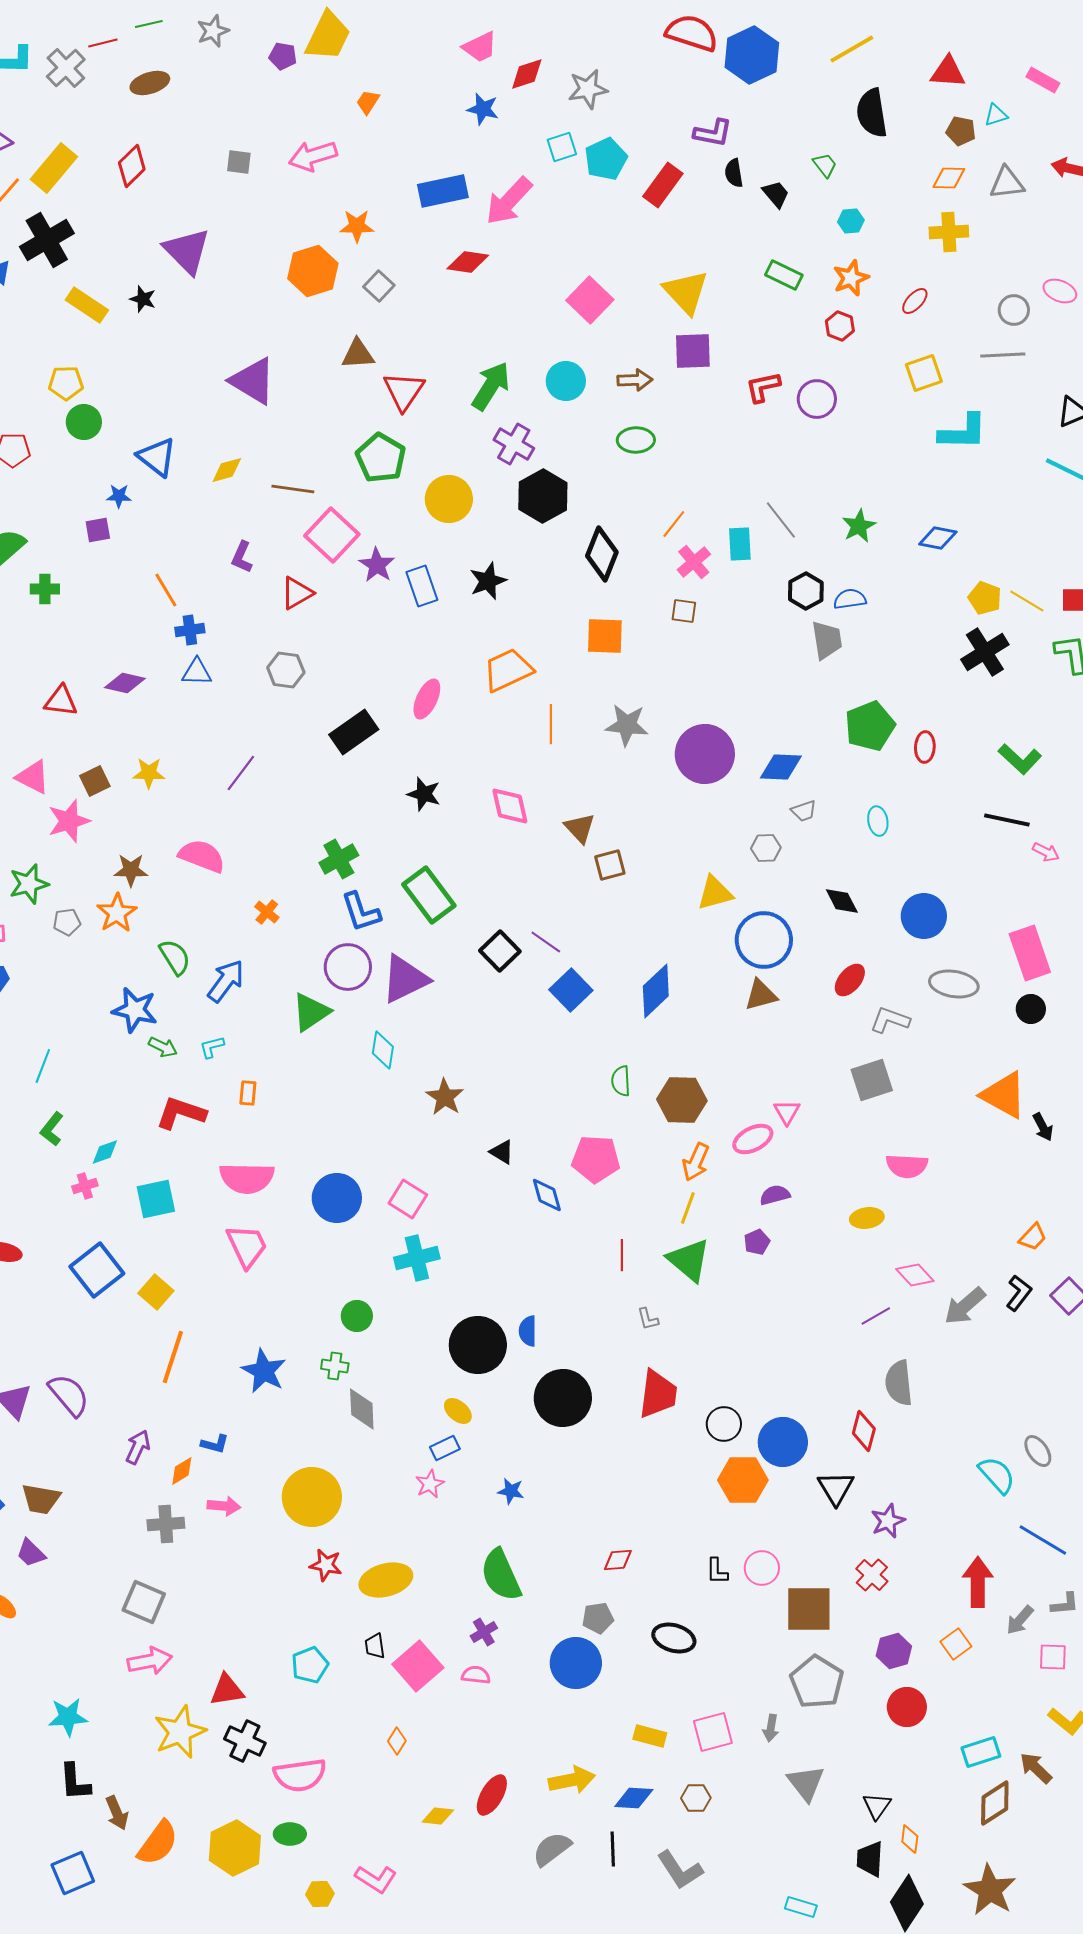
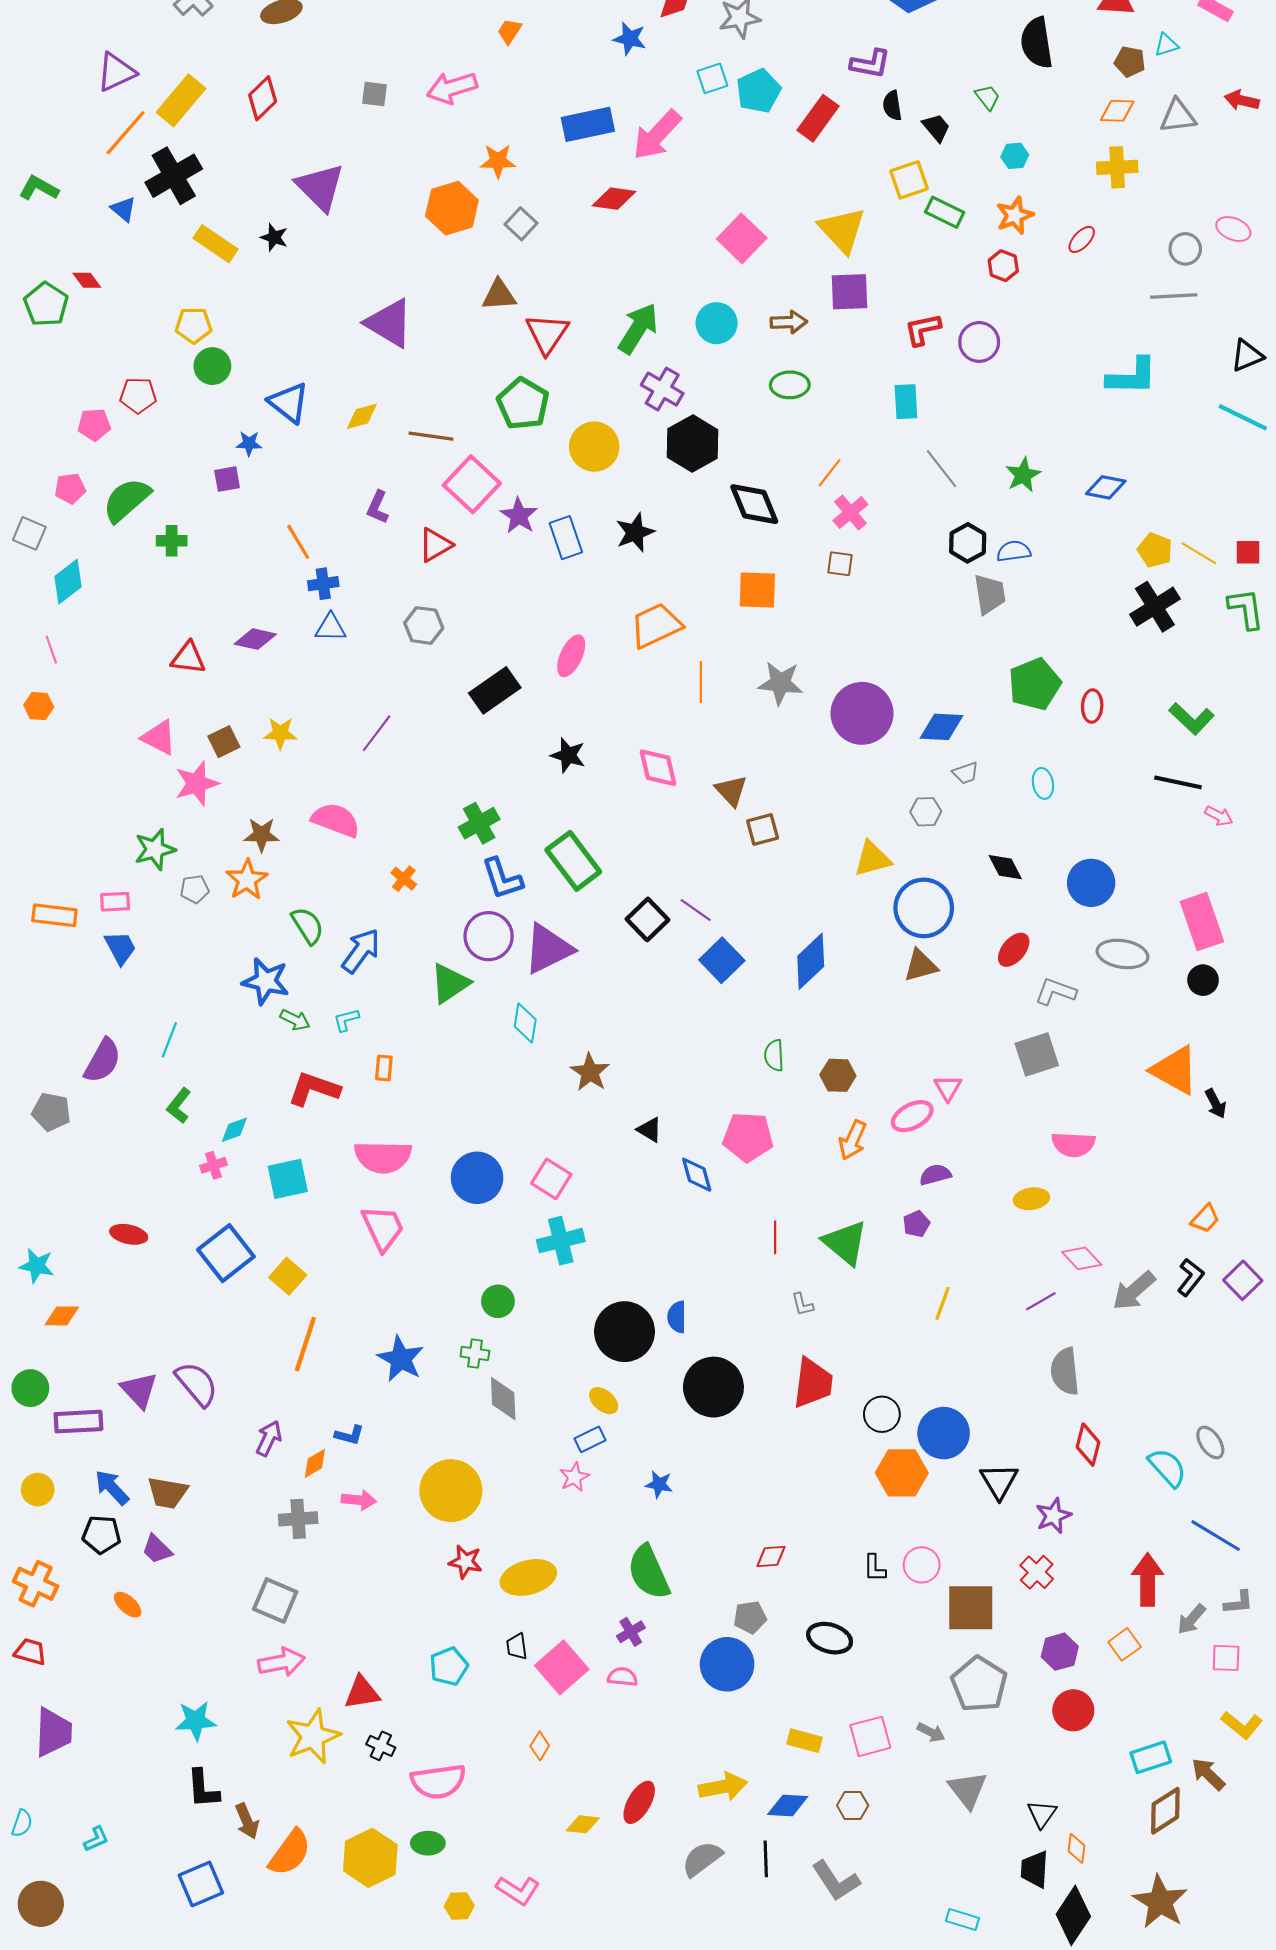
yellow square: (924, 373) -> (909, 180), moved
cyan rectangle: (740, 544) -> (906, 402), moved
black diamond: (602, 554) -> (754, 504), turned -44
brown hexagon: (682, 1100) -> (838, 1075), size x0.7
yellow line: (688, 1208) -> (943, 1303), moved
red diamond: (864, 1431) -> (1088, 1445), moved
gray arrow: (771, 1728) -> (931, 1732), turned -72
black cross: (245, 1741) -> (381, 1746), size x0.7

